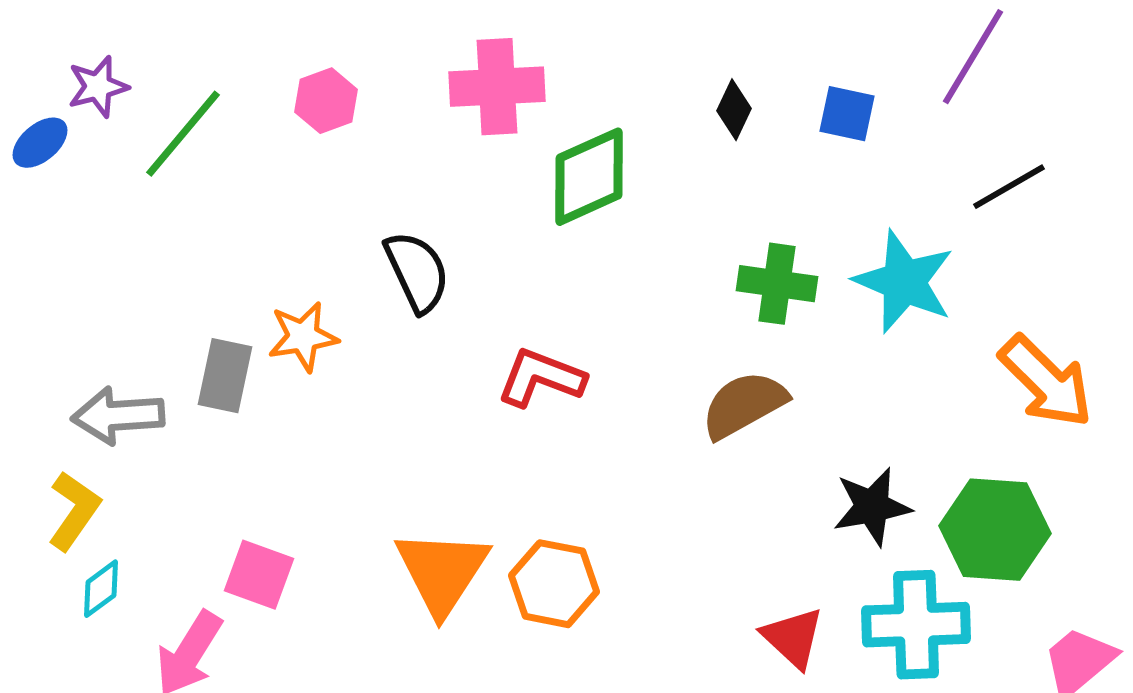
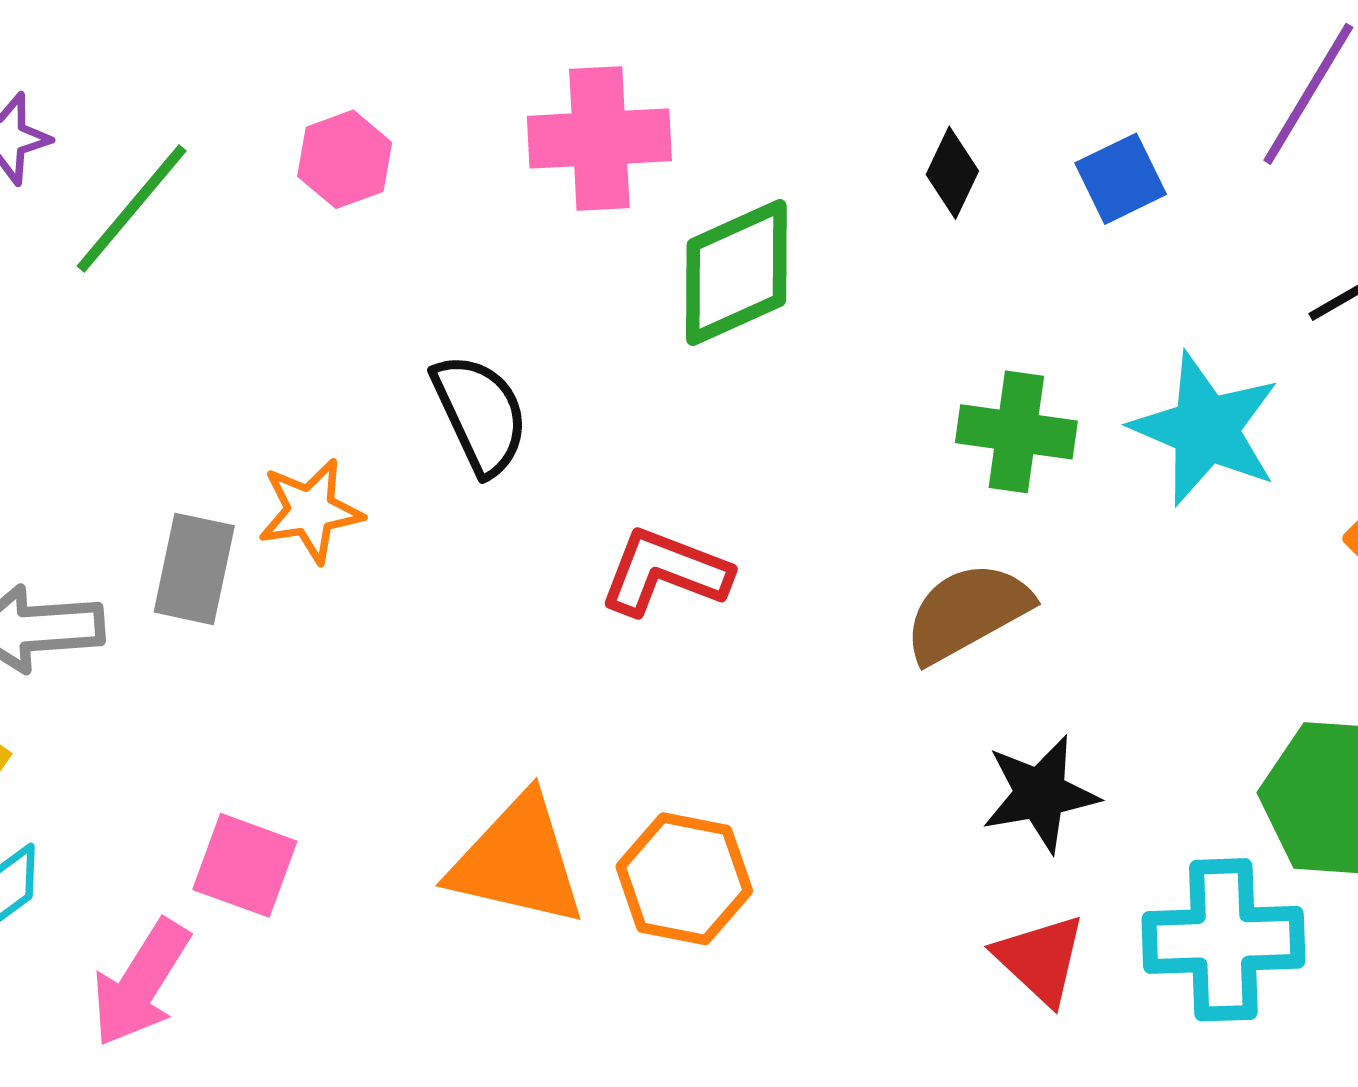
blue square: (847, 114) -> (1121, 179), turned -38
black star: (872, 507) -> (1040, 794), moved
orange triangle: (442, 572) -> (517, 861), turned -50

